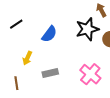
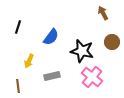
black line: (16, 24) -> (18, 27), turned -40
black star: (87, 29) -> (82, 51), moved, turned 30

